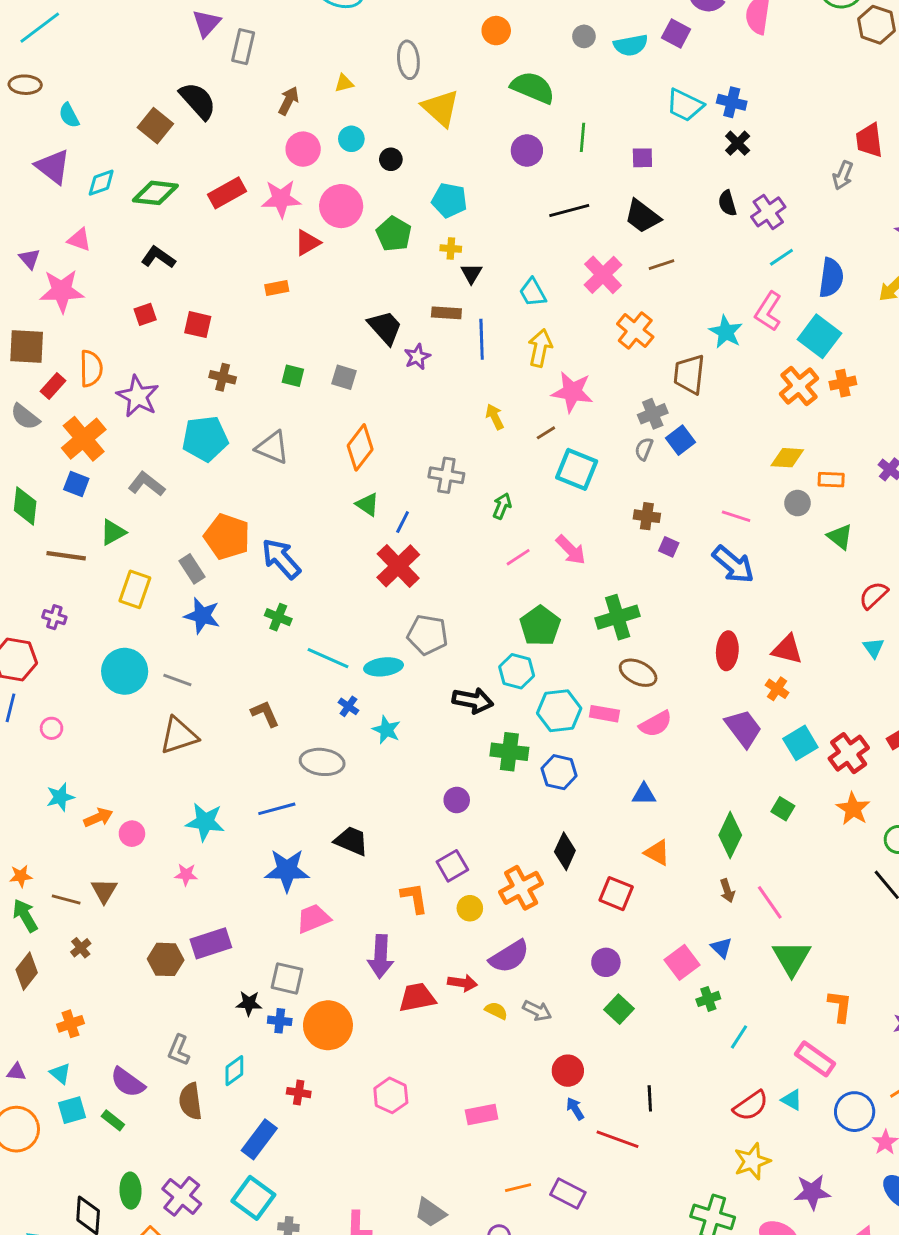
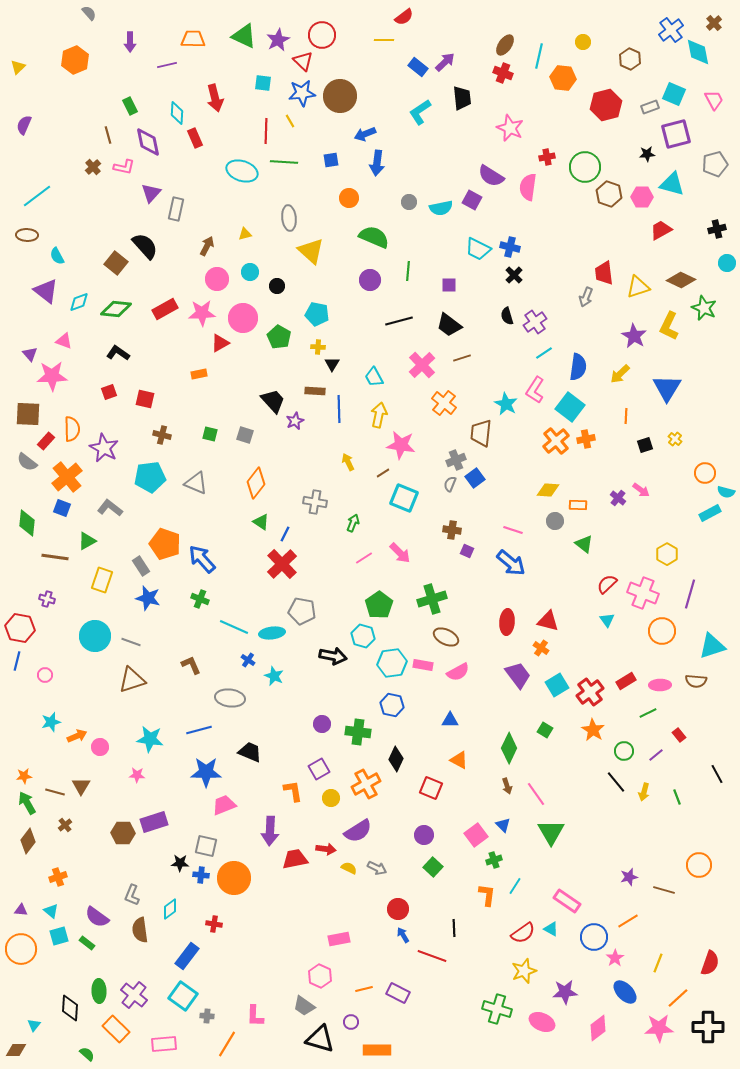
green cross: (509, 752) -> (358, 732), moved
orange L-shape: (840, 1006) -> (487, 895), moved
pink hexagon: (391, 1095) -> (320, 976), moved

